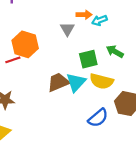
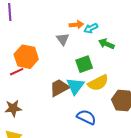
green arrow: (115, 51) -> (106, 44), moved
yellow semicircle: (101, 81) -> (98, 83), turned -35
blue semicircle: (98, 118) -> (86, 117), moved, turned -108

